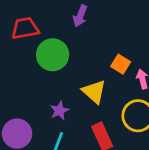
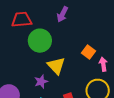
yellow triangle: (94, 92) -> (56, 66), moved

